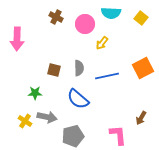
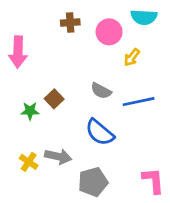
brown cross: (56, 17) -> (70, 22), turned -32
gray semicircle: (79, 68) -> (101, 91), turned 119
brown square: (54, 70) -> (54, 99), moved, turned 32
green star: (35, 93) -> (30, 111), moved

